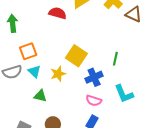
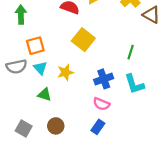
yellow square: (76, 56) -> (83, 40), moved
green line: (115, 59) -> (131, 52), moved
cyan L-shape: (124, 94) -> (134, 84), moved

